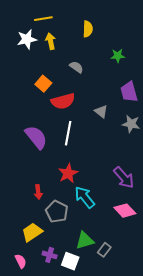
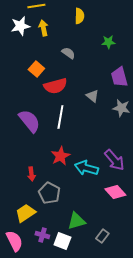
cyan arrow: (85, 197) -> (86, 168), moved, turned -35
gray rectangle: (104, 250) -> (102, 236), moved
pink semicircle: (21, 261) -> (14, 241), size x1.5

